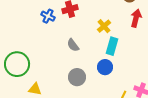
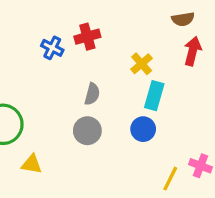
gray semicircle: (73, 45) -> (92, 94), turned -128
gray circle: (77, 77) -> (87, 131), moved

